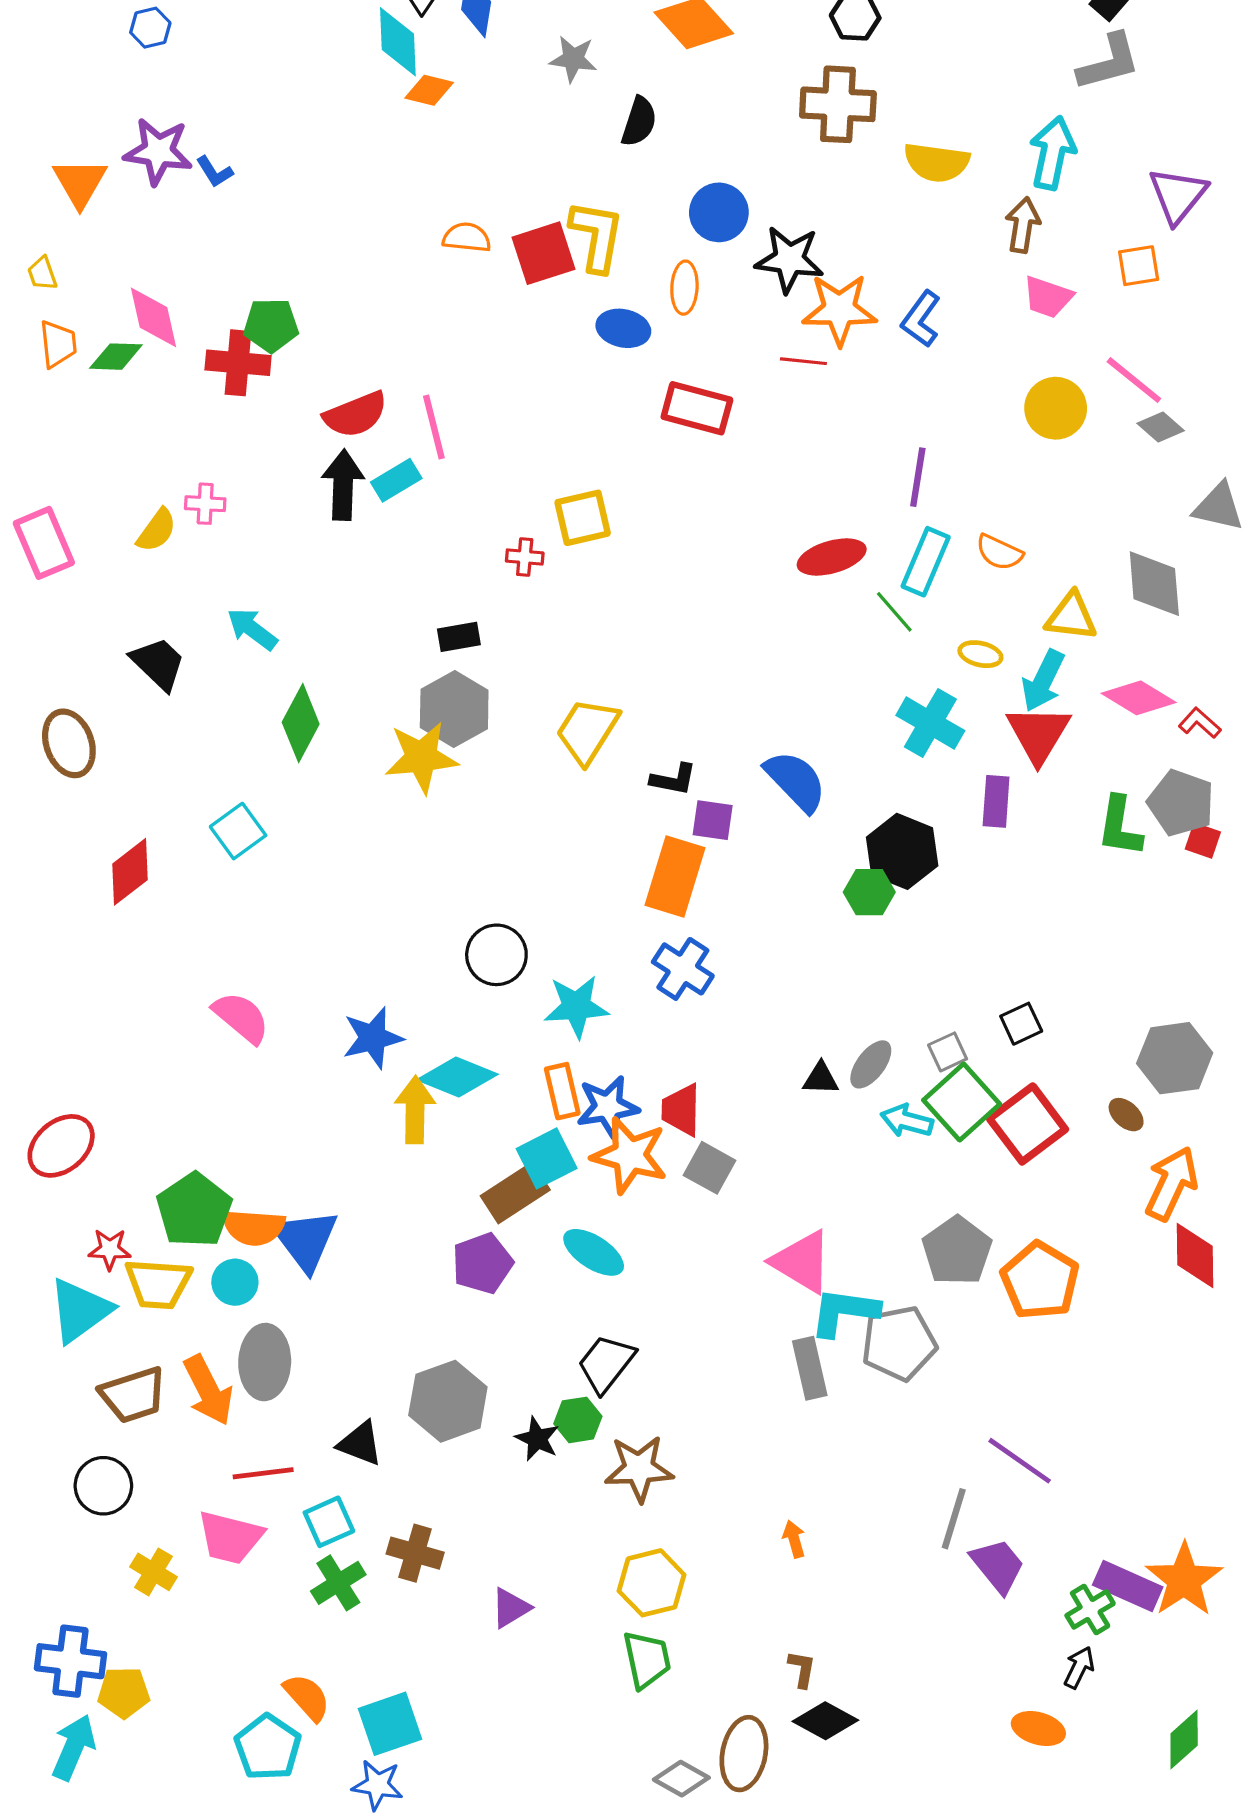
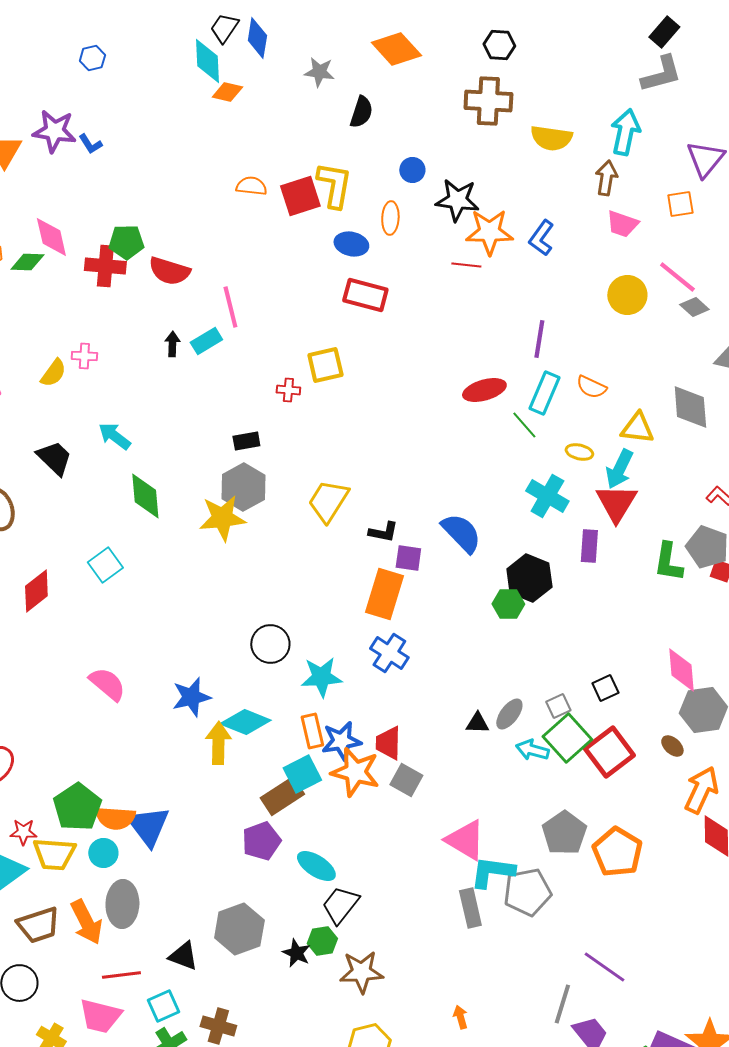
blue hexagon: (150, 28) -> (92, 58), moved
blue circle: (719, 212) -> (412, 170), size x0.7
red rectangle: (697, 408) -> (365, 295), moved
red semicircle: (356, 414) -> (169, 271), moved, turned 39
black arrow: (343, 485) -> (172, 344), size x0.6
pink diamond: (1139, 698) -> (681, 670), moved, turned 54
green diamond: (301, 723) -> (145, 496), turned -33
cyan ellipse: (594, 1252) -> (316, 866), moved

